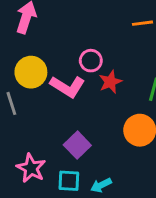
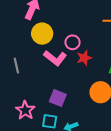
yellow circle: (31, 72) -> (42, 34), moved
purple square: (77, 145) -> (58, 98), turned -30

